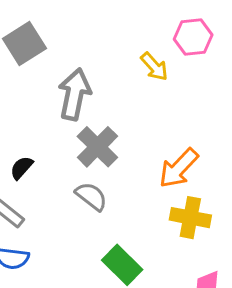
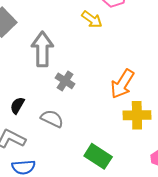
gray cross: (97, 147) -> (65, 81), size x0.7
gray semicircle: (91, 196) -> (52, 119), moved

